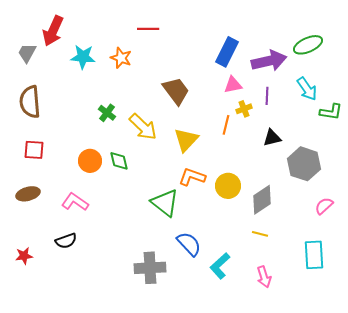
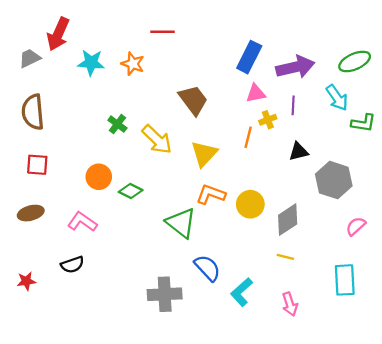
green ellipse: (308, 45) -> (355, 61), moved
gray trapezoid: (27, 53) -> (30, 58), turned 35
green diamond: (119, 161) -> (131, 191), moved, turned -50

